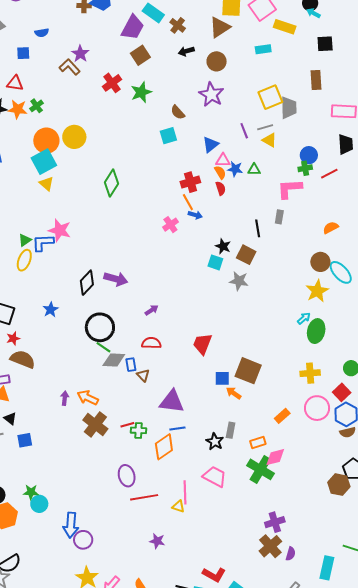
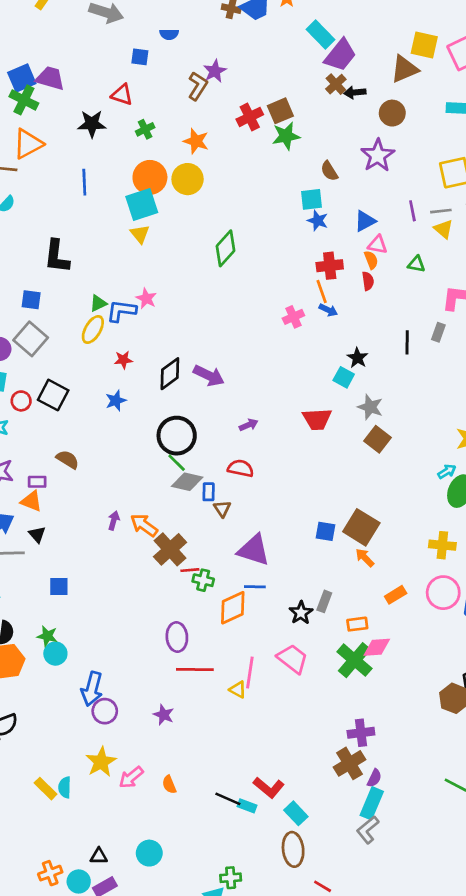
brown cross: (178, 25) -> (336, 84), moved
purple trapezoid: (133, 27) -> (340, 55), moved
brown square: (140, 55) -> (280, 111), moved
brown L-shape: (70, 67) -> (198, 86), turned 65
orange star: (18, 109) -> (196, 141), moved
blue star: (235, 169) -> (318, 221), moved
pink star: (60, 230) -> (146, 298), size x0.7
brown square: (246, 255) -> (377, 439), moved
red star: (13, 338) -> (123, 360), moved
red trapezoid: (202, 344) -> (317, 419), moved, turned -125
brown semicircle: (23, 359) -> (68, 459), size x0.7
orange arrow: (234, 393) -> (365, 558), moved
brown cross: (95, 424) -> (170, 549), moved
blue square: (25, 440) -> (59, 587), moved
purple star: (157, 541) -> (164, 715), moved
cyan rectangle: (327, 568) -> (372, 803), moved

